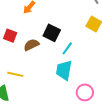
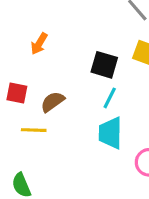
black square: (52, 33) -> (104, 65), moved
yellow line: (15, 74) -> (34, 130), moved

